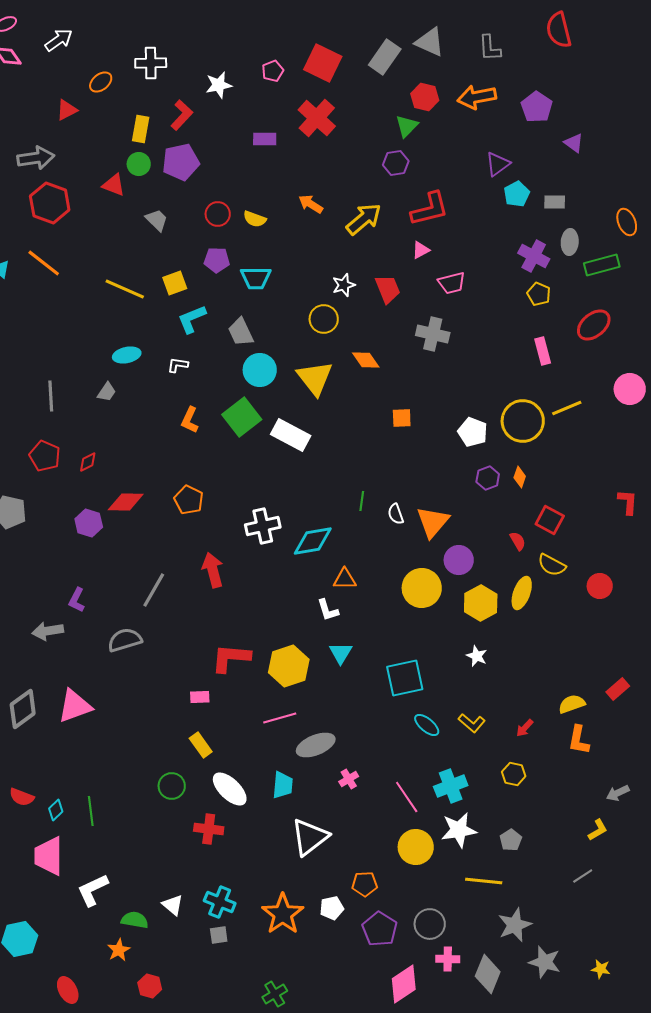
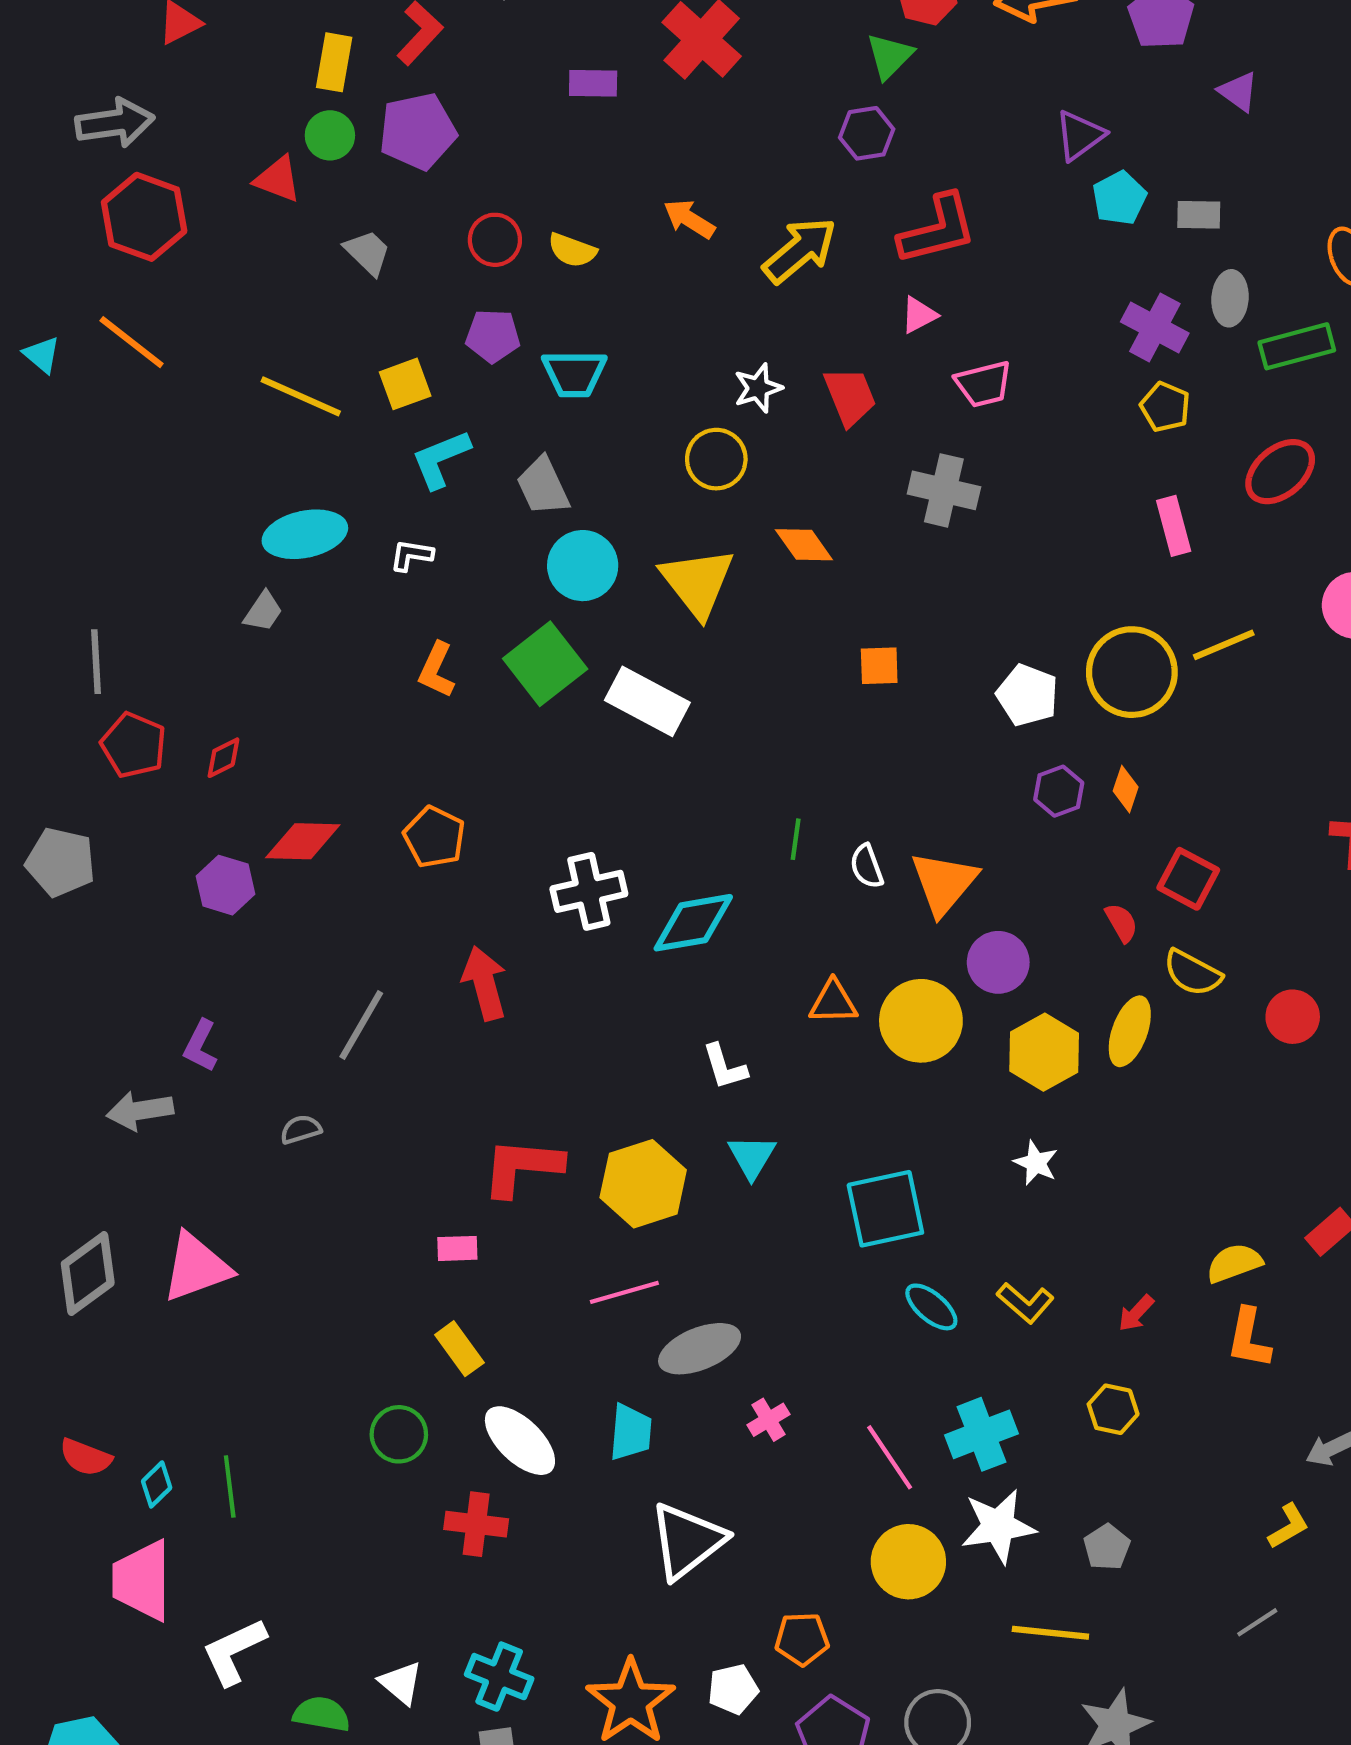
cyan ellipse: (127, 355) -> (305, 534), size x1.4
gray line: (51, 396) -> (96, 662), moved
orange triangle: (345, 579) -> (833, 1002), moved
gray semicircle: (125, 640) -> (301, 1129), size x0.6

